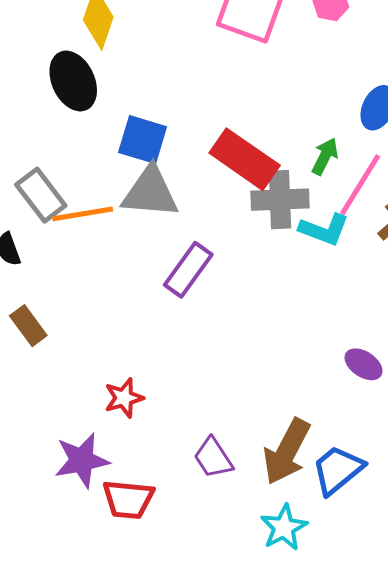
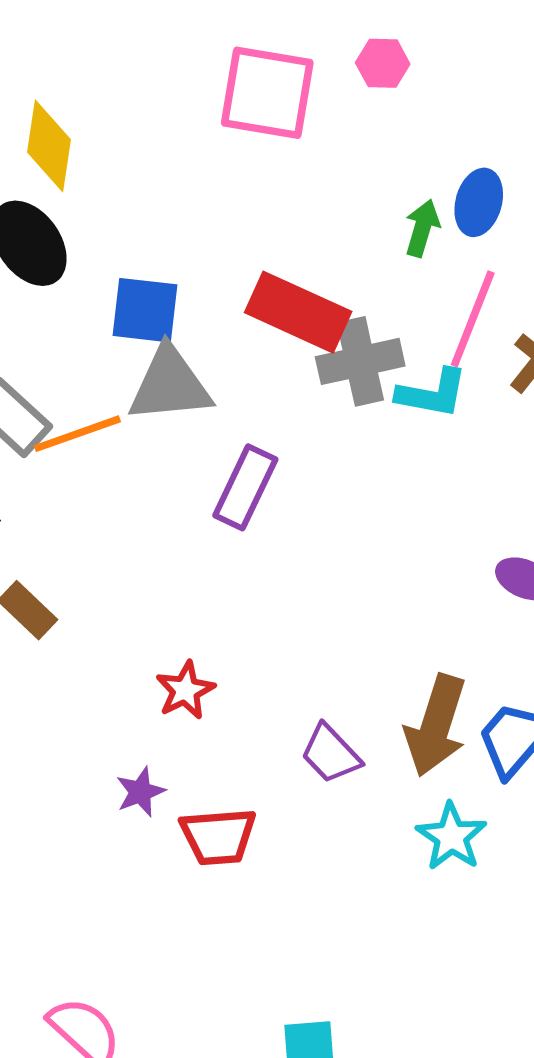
green arrow: (325, 156) -> (422, 228), moved
purple star: (82, 460) -> (140, 792), size x0.6

